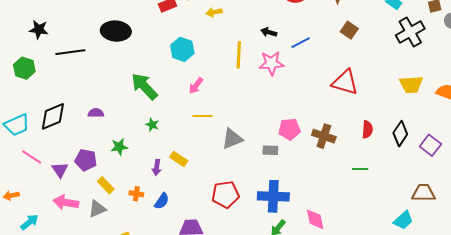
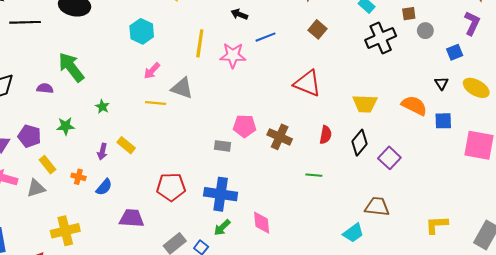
black arrow: (269, 32) -> (239, 14), moved
yellow trapezoid: (411, 84) -> (365, 104), moved
green arrow: (144, 86) -> (71, 67), moved
gray triangle: (232, 139) -> (182, 88), moved, turned 35

